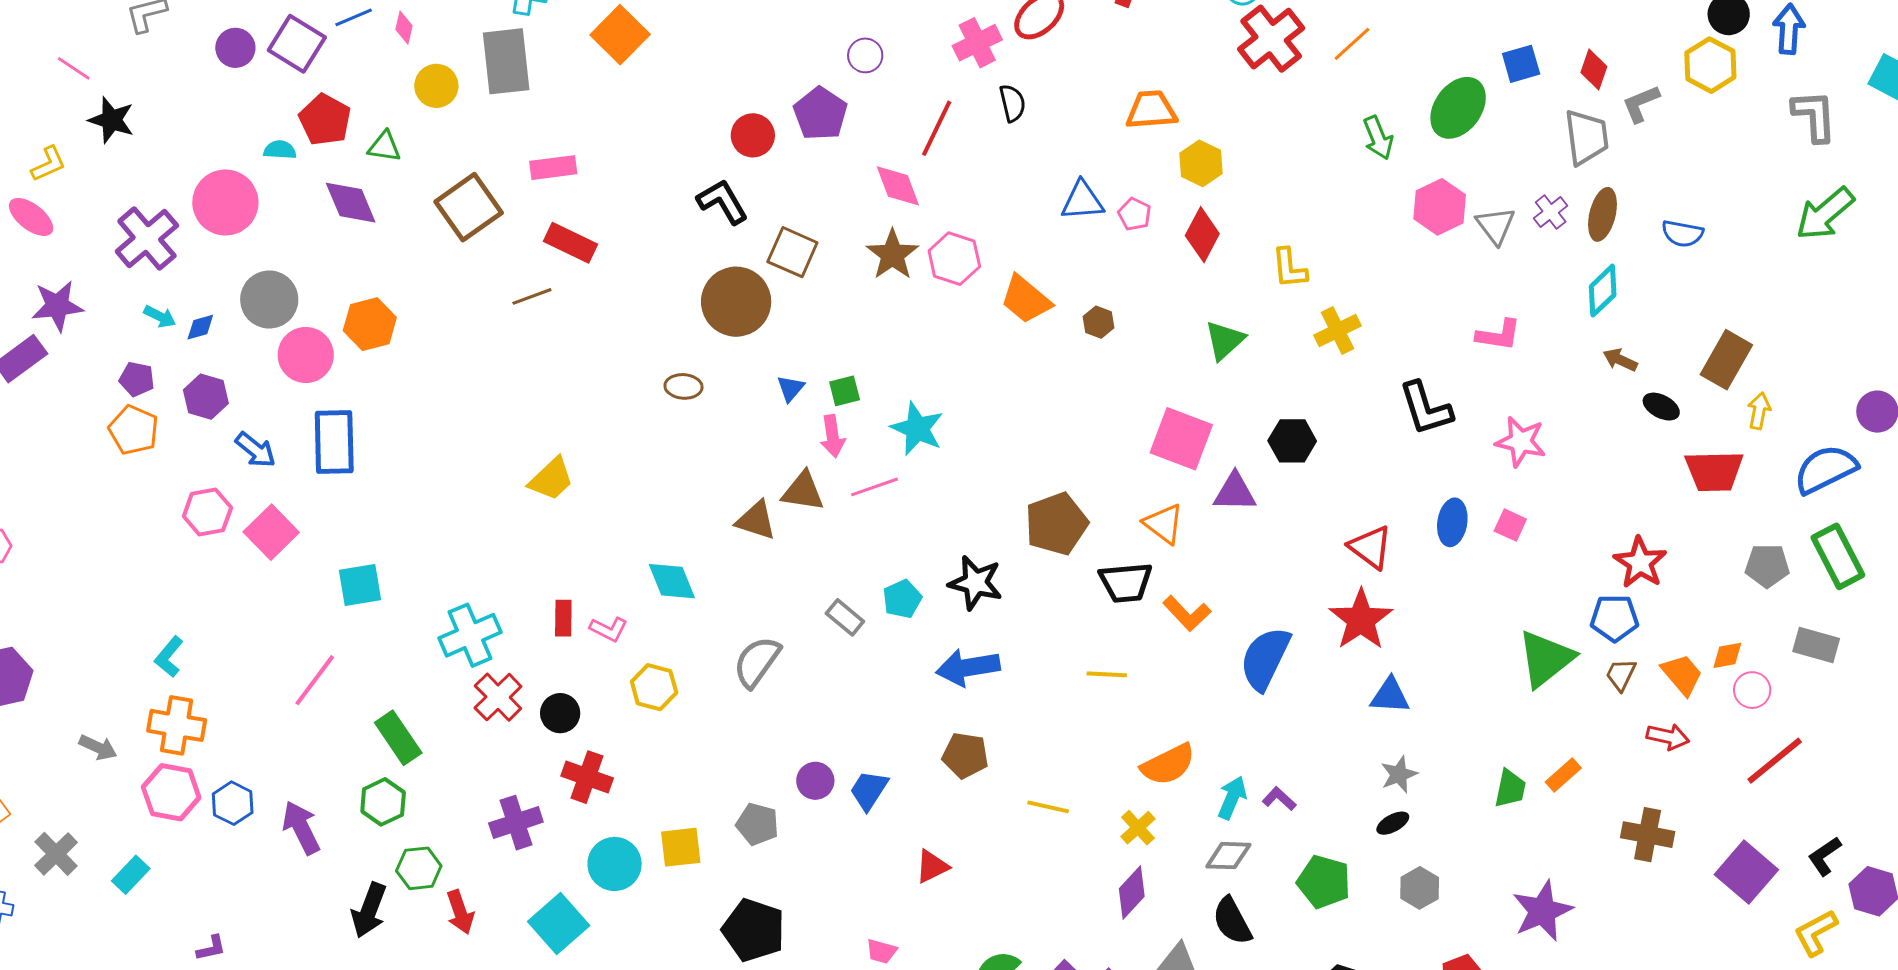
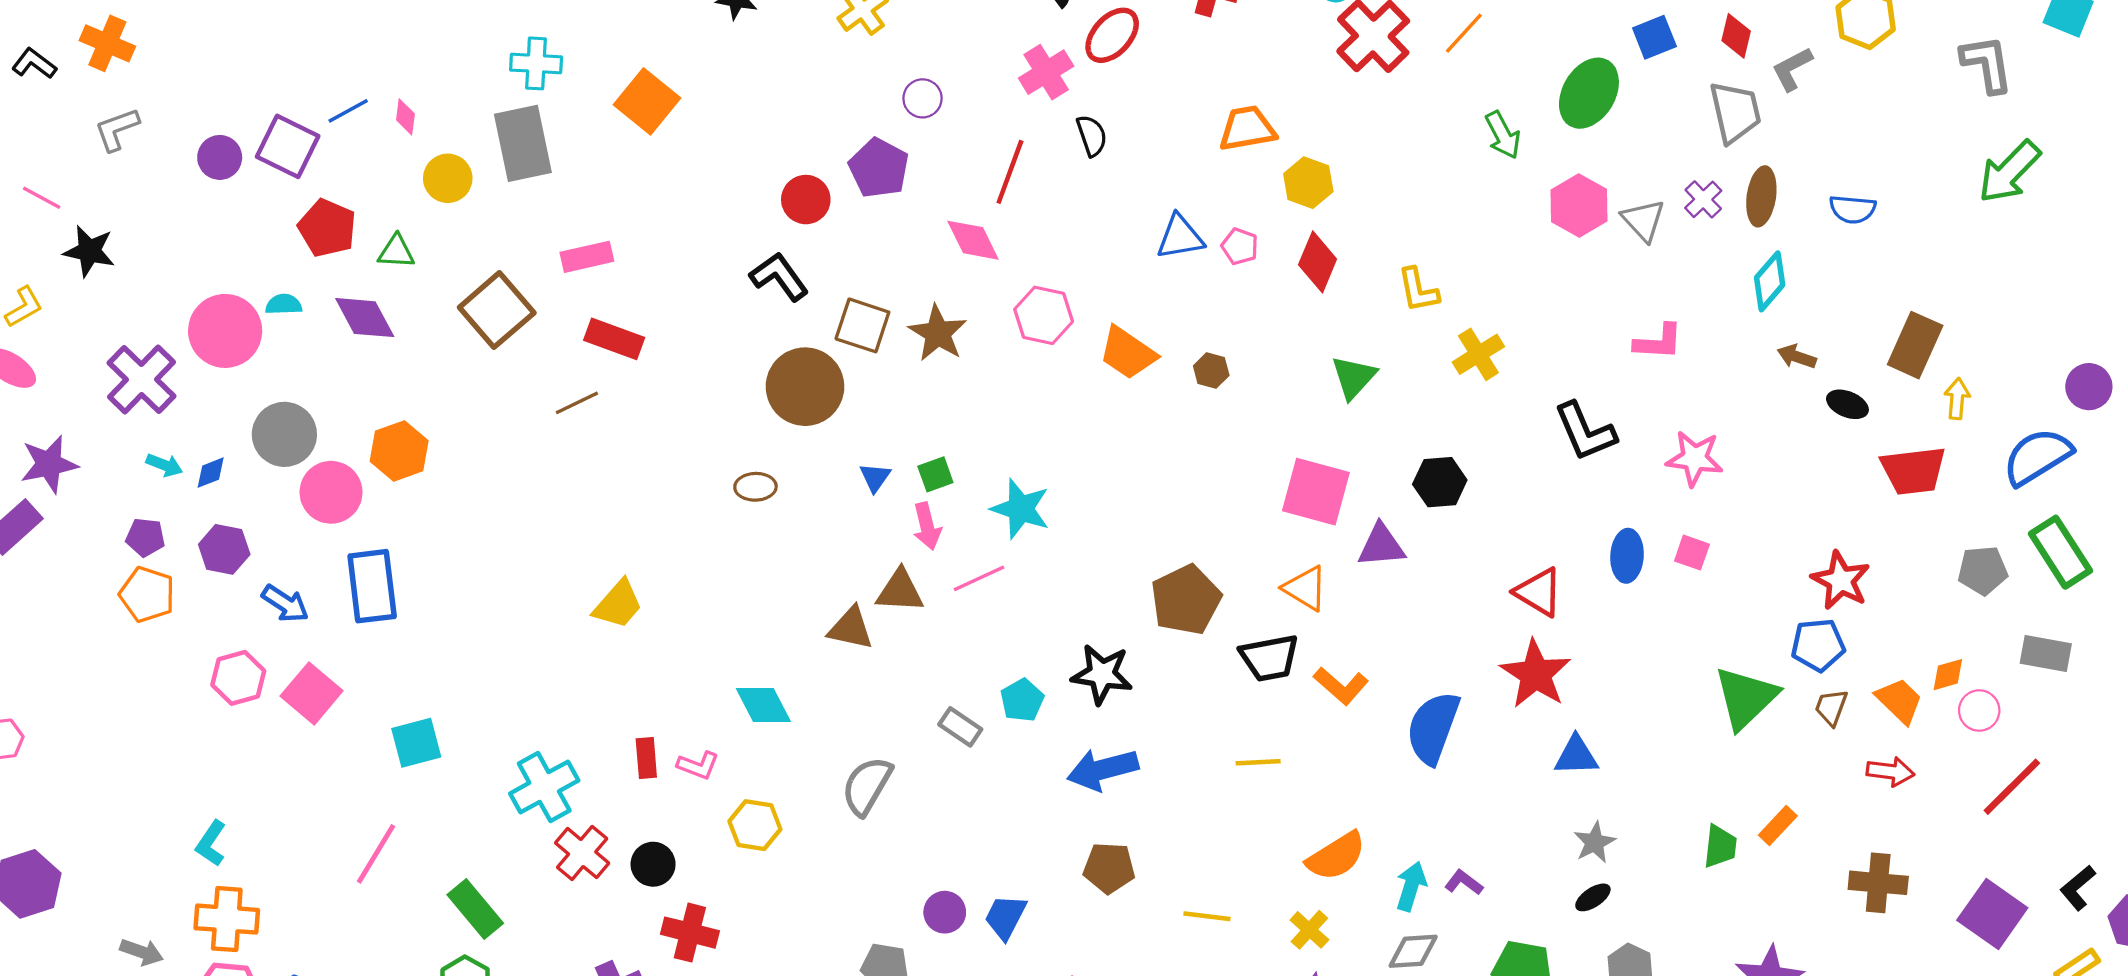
cyan semicircle: (280, 150) -> (284, 304), moved
brown star: (892, 255) -> (938, 333), moved

